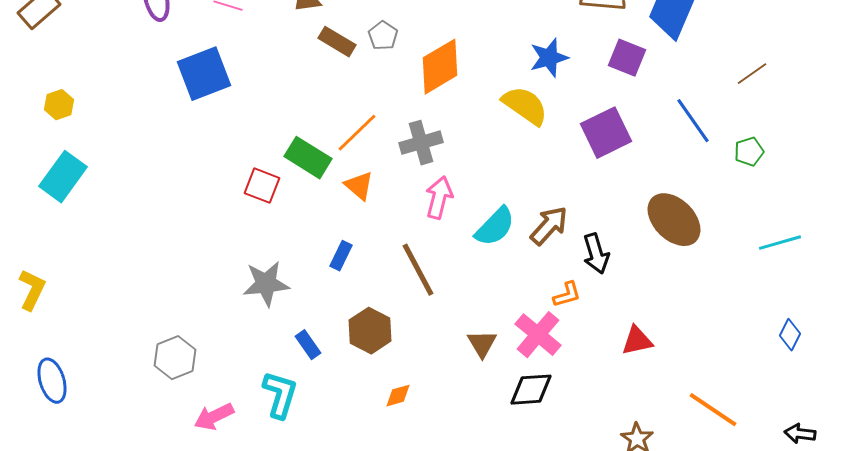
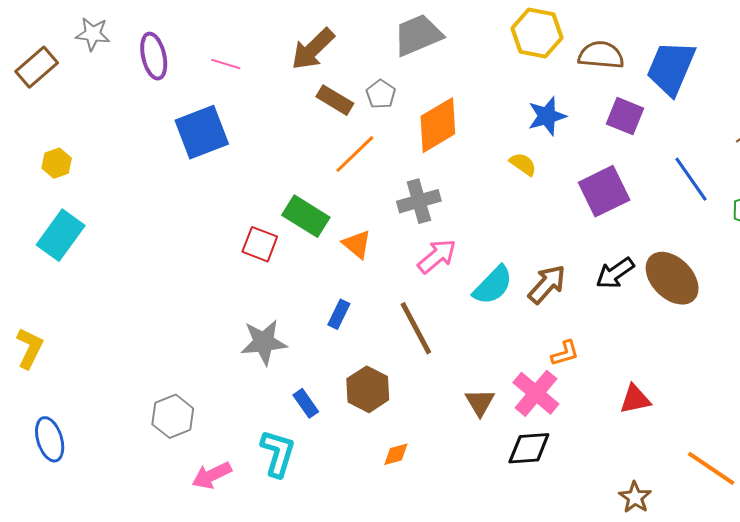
yellow semicircle: (525, 106) -> (523, 164), size x0.6
orange line: (357, 133) -> (355, 154), moved
pink arrow: (439, 198) -> (437, 256), turned 36
black arrow: (596, 254) -> (615, 273), moved, turned 72

